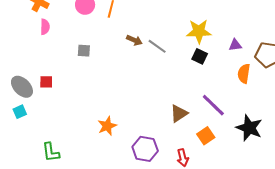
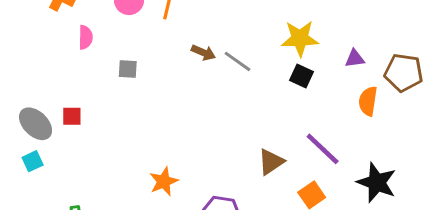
pink semicircle: (45, 27) -> (86, 37), moved

